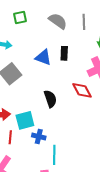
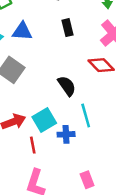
blue triangle: (43, 57) -> (22, 31), moved
cyan line: (54, 155) -> (86, 116), moved

